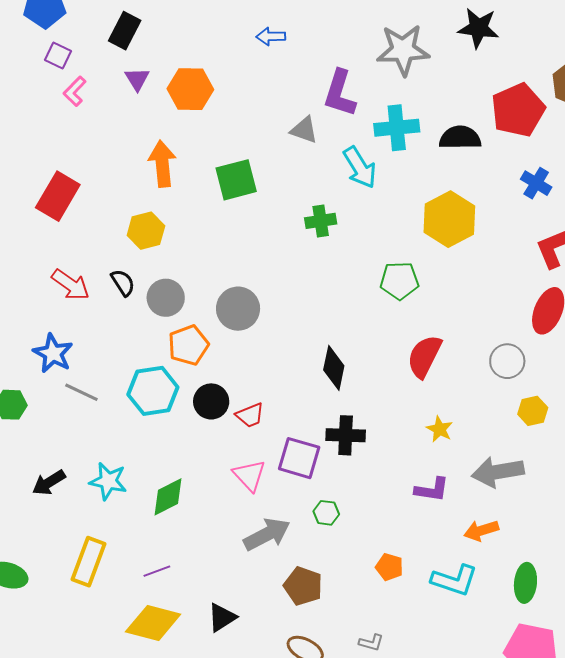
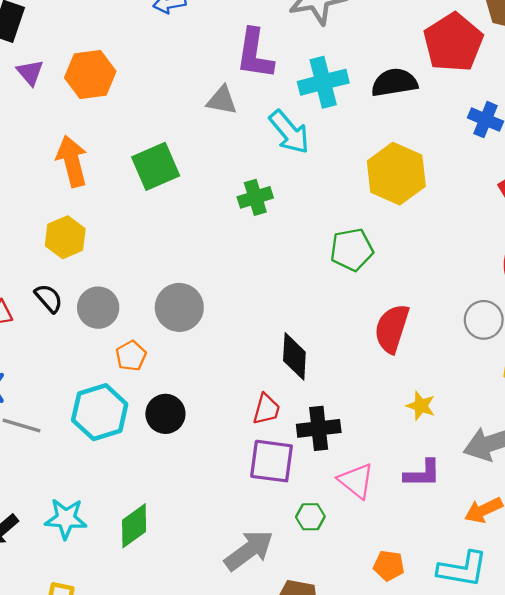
orange pentagon: (188, 345) -> (131, 356), size x0.7
red trapezoid: (250, 415) -> (266, 409), moved, turned -44
pink triangle: (249, 475) -> (356, 481), moved

